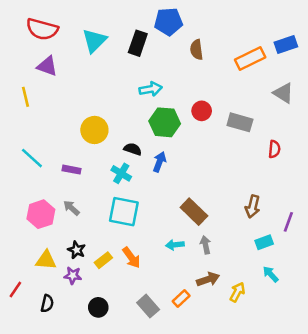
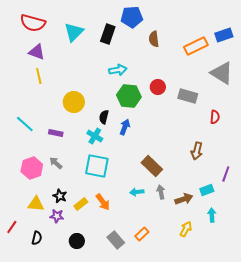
gray triangle: (283, 93) -> (222, 73), size x1.4
yellow line: (26, 97) -> (39, 76), moved
black semicircle: (133, 149) -> (104, 117), turned -96
brown arrow: (253, 207) -> (197, 151), moved
cyan arrow: (271, 274) -> (212, 215), turned 40
brown arrow: (208, 279) -> (184, 199), moved

